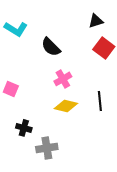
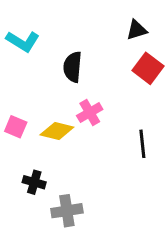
black semicircle: (51, 47) -> (73, 67), turned 50
yellow diamond: (66, 106) -> (57, 131), moved

